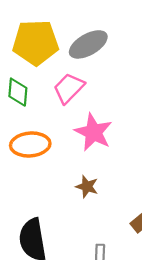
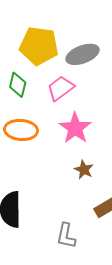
brown star: (87, 187) -> (84, 170), moved

